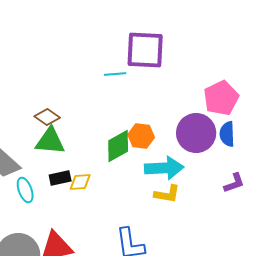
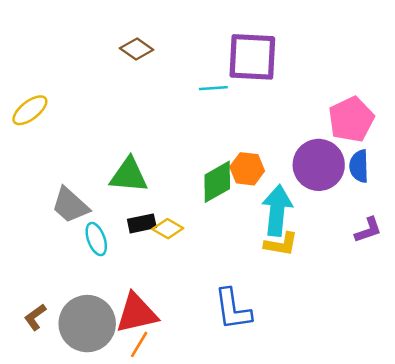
brown diamond: (47, 117) -> (137, 49), moved
cyan arrow: (164, 168) -> (277, 210), turned -81
yellow diamond: (80, 182) -> (168, 229), turned 35

